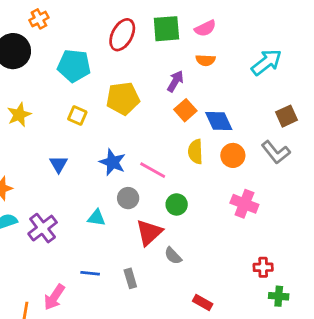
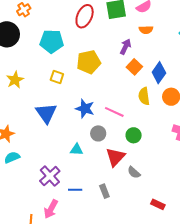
blue diamond: (219, 121) -> (159, 73), turned 65
blue triangle: (58, 164) -> (46, 113), size x1.6
purple cross: (43, 228) -> (50, 176), moved

